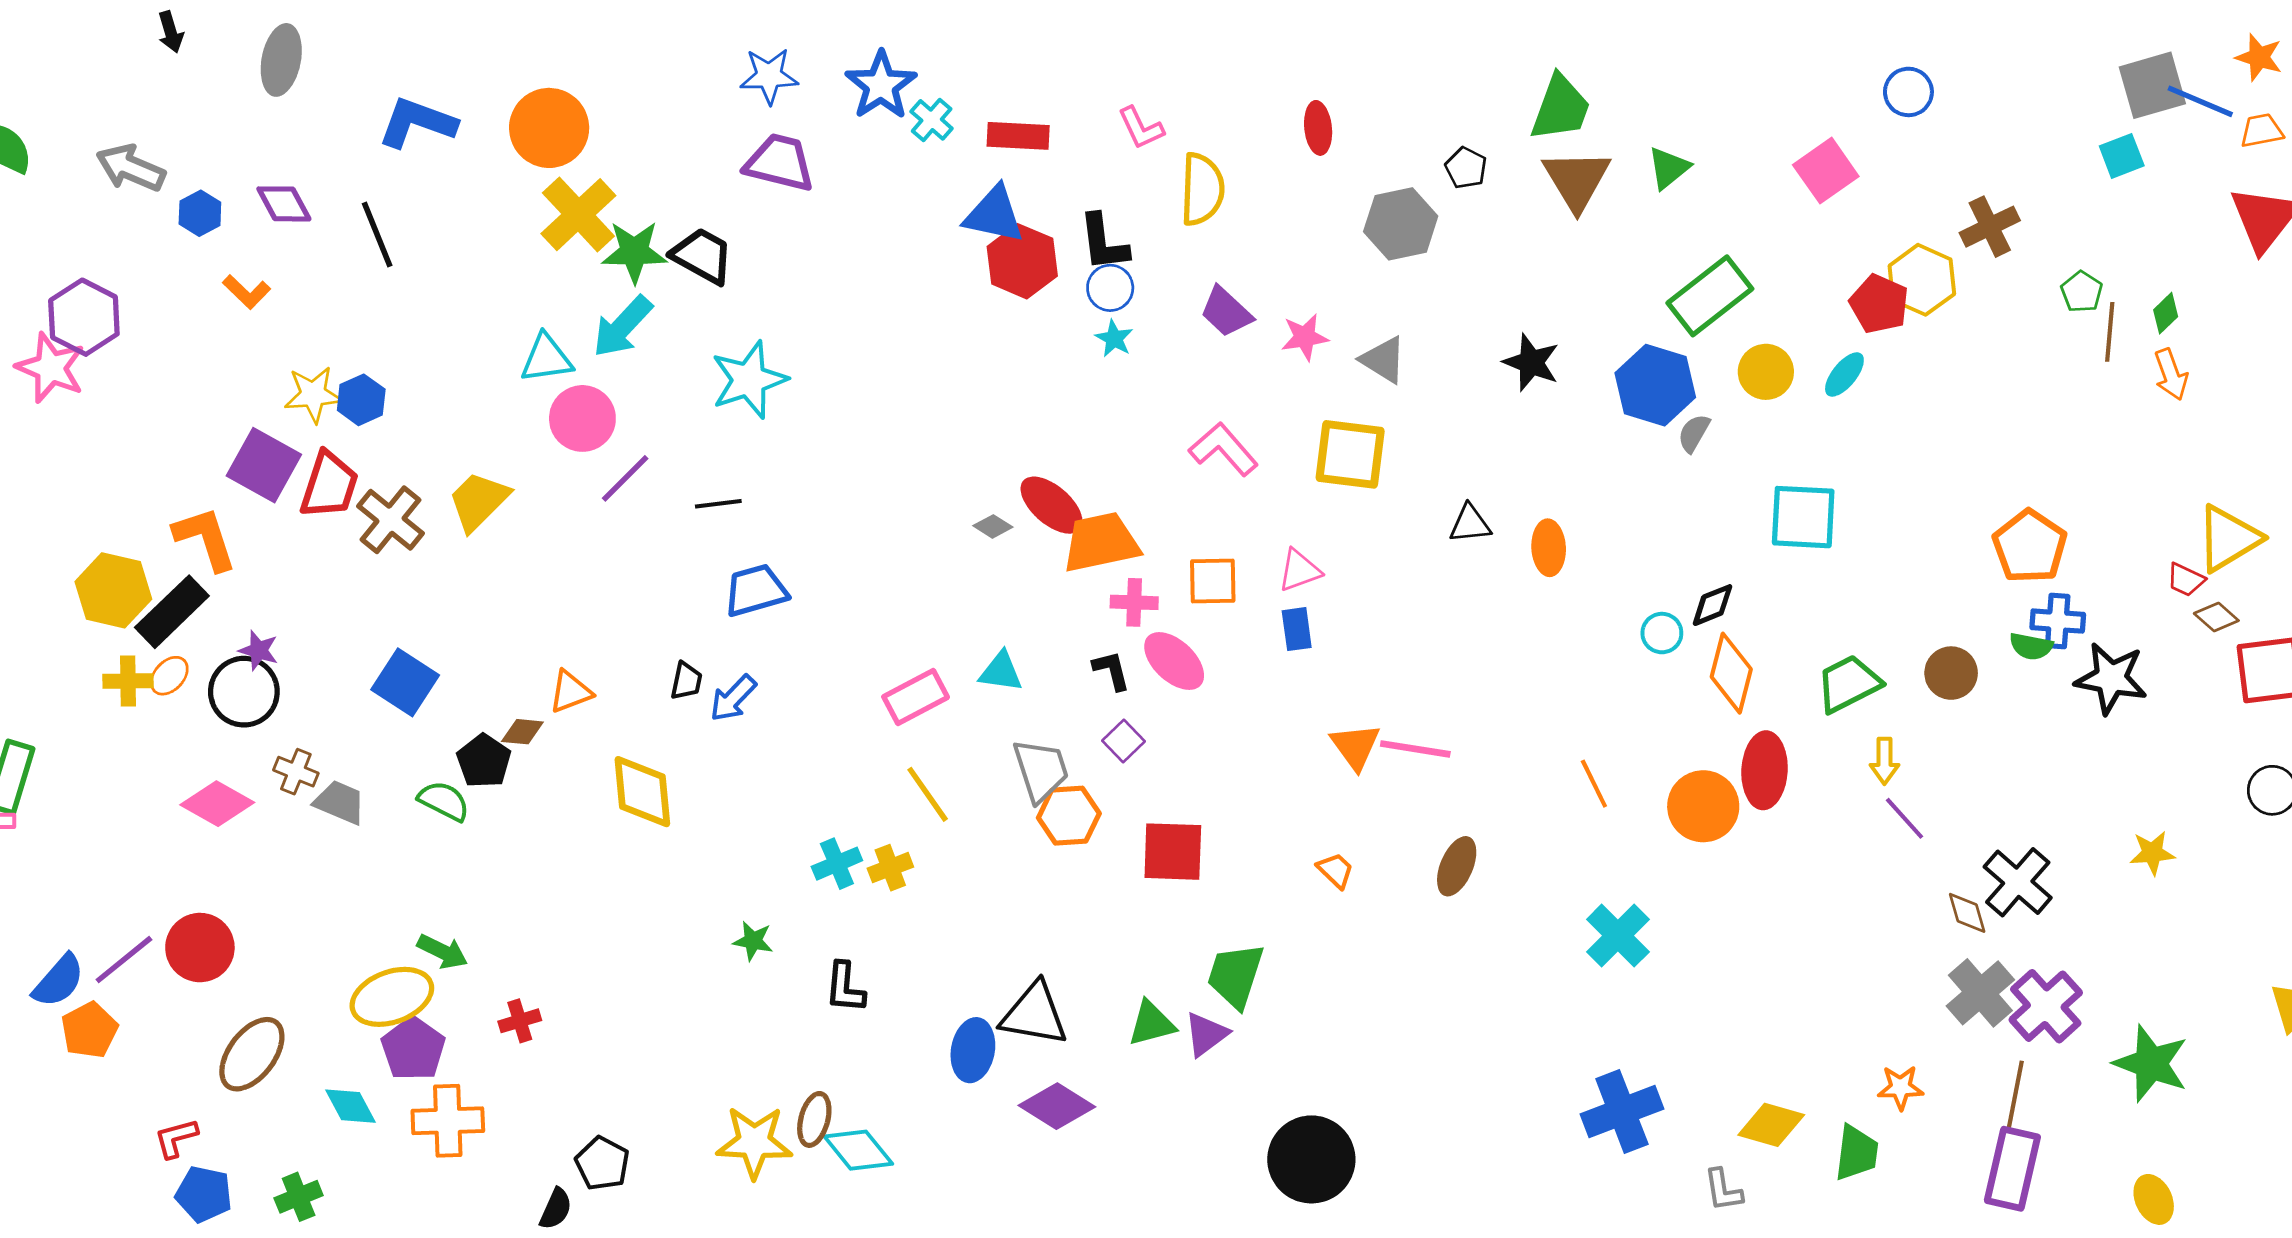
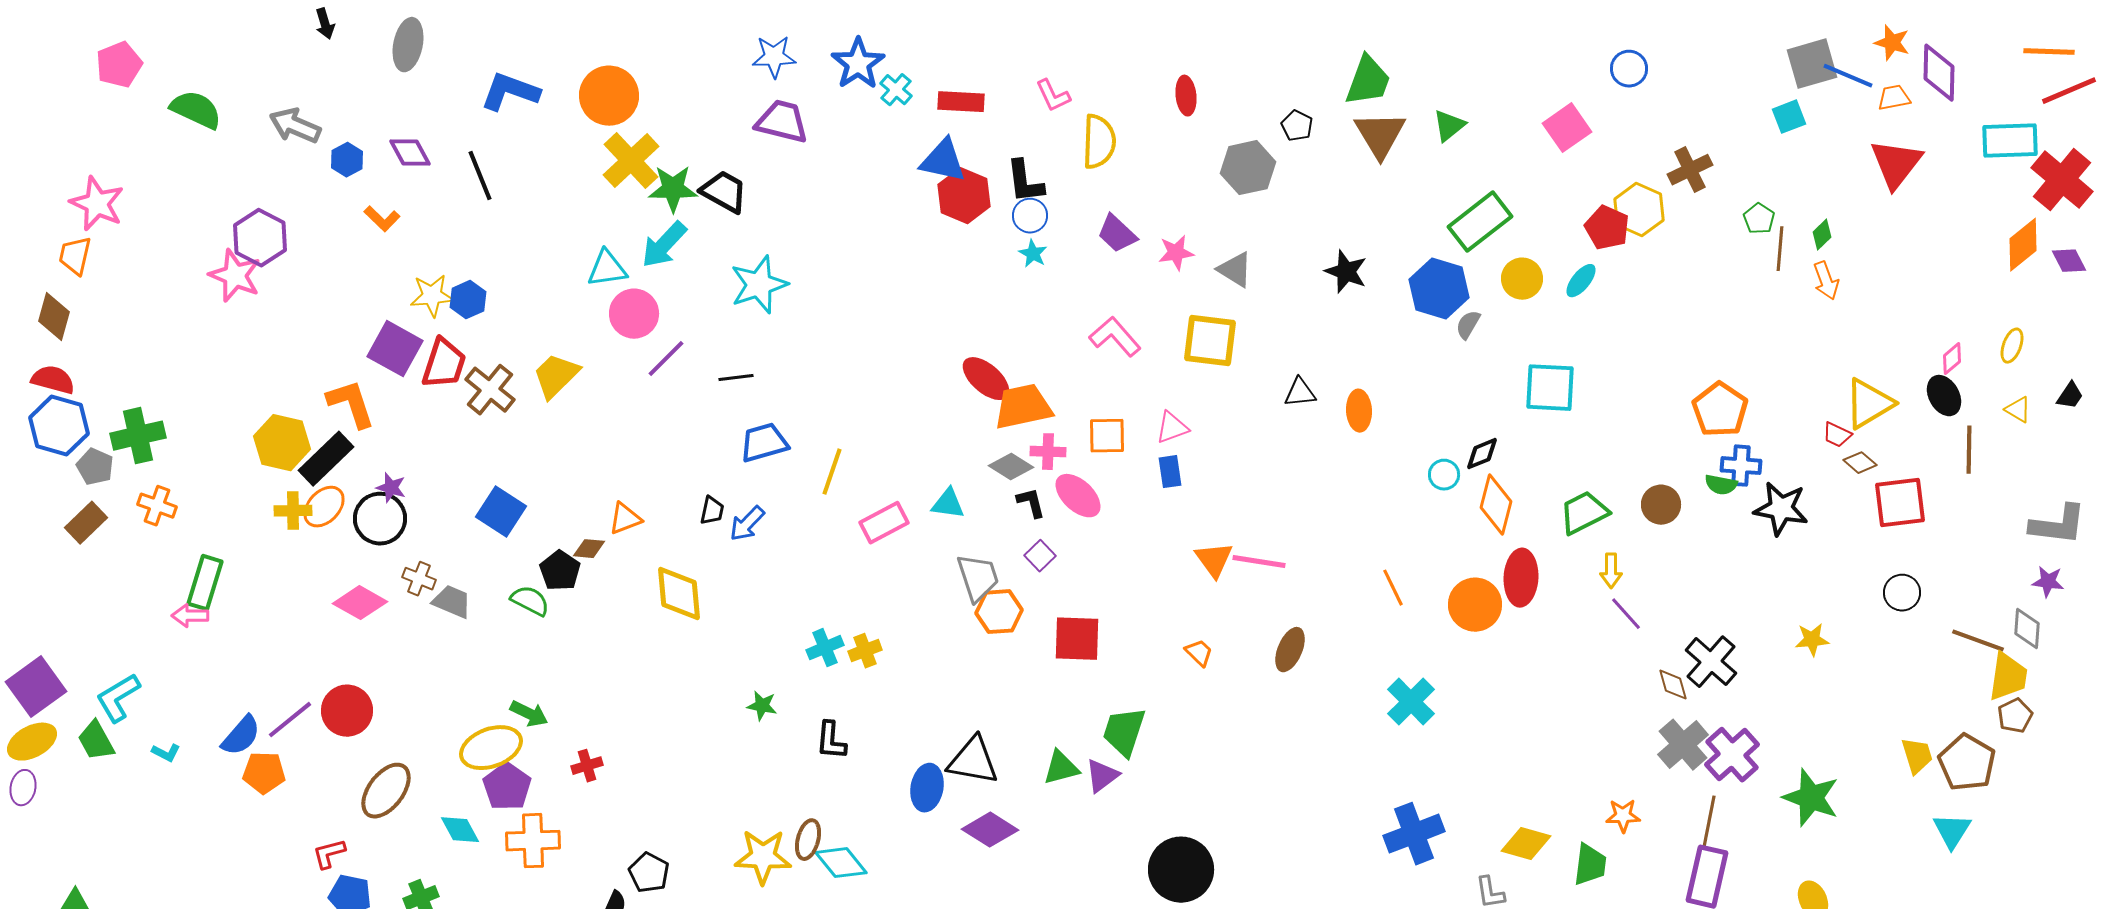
gray diamond: (993, 526) -> (1011, 467), moved, size x1.5
orange ellipse: (169, 676) -> (324, 507), size x1.4
yellow line: (928, 794) -> (832, 472), moved, turned 54
orange pentagon: (89, 1030) -> (264, 773), turned 30

